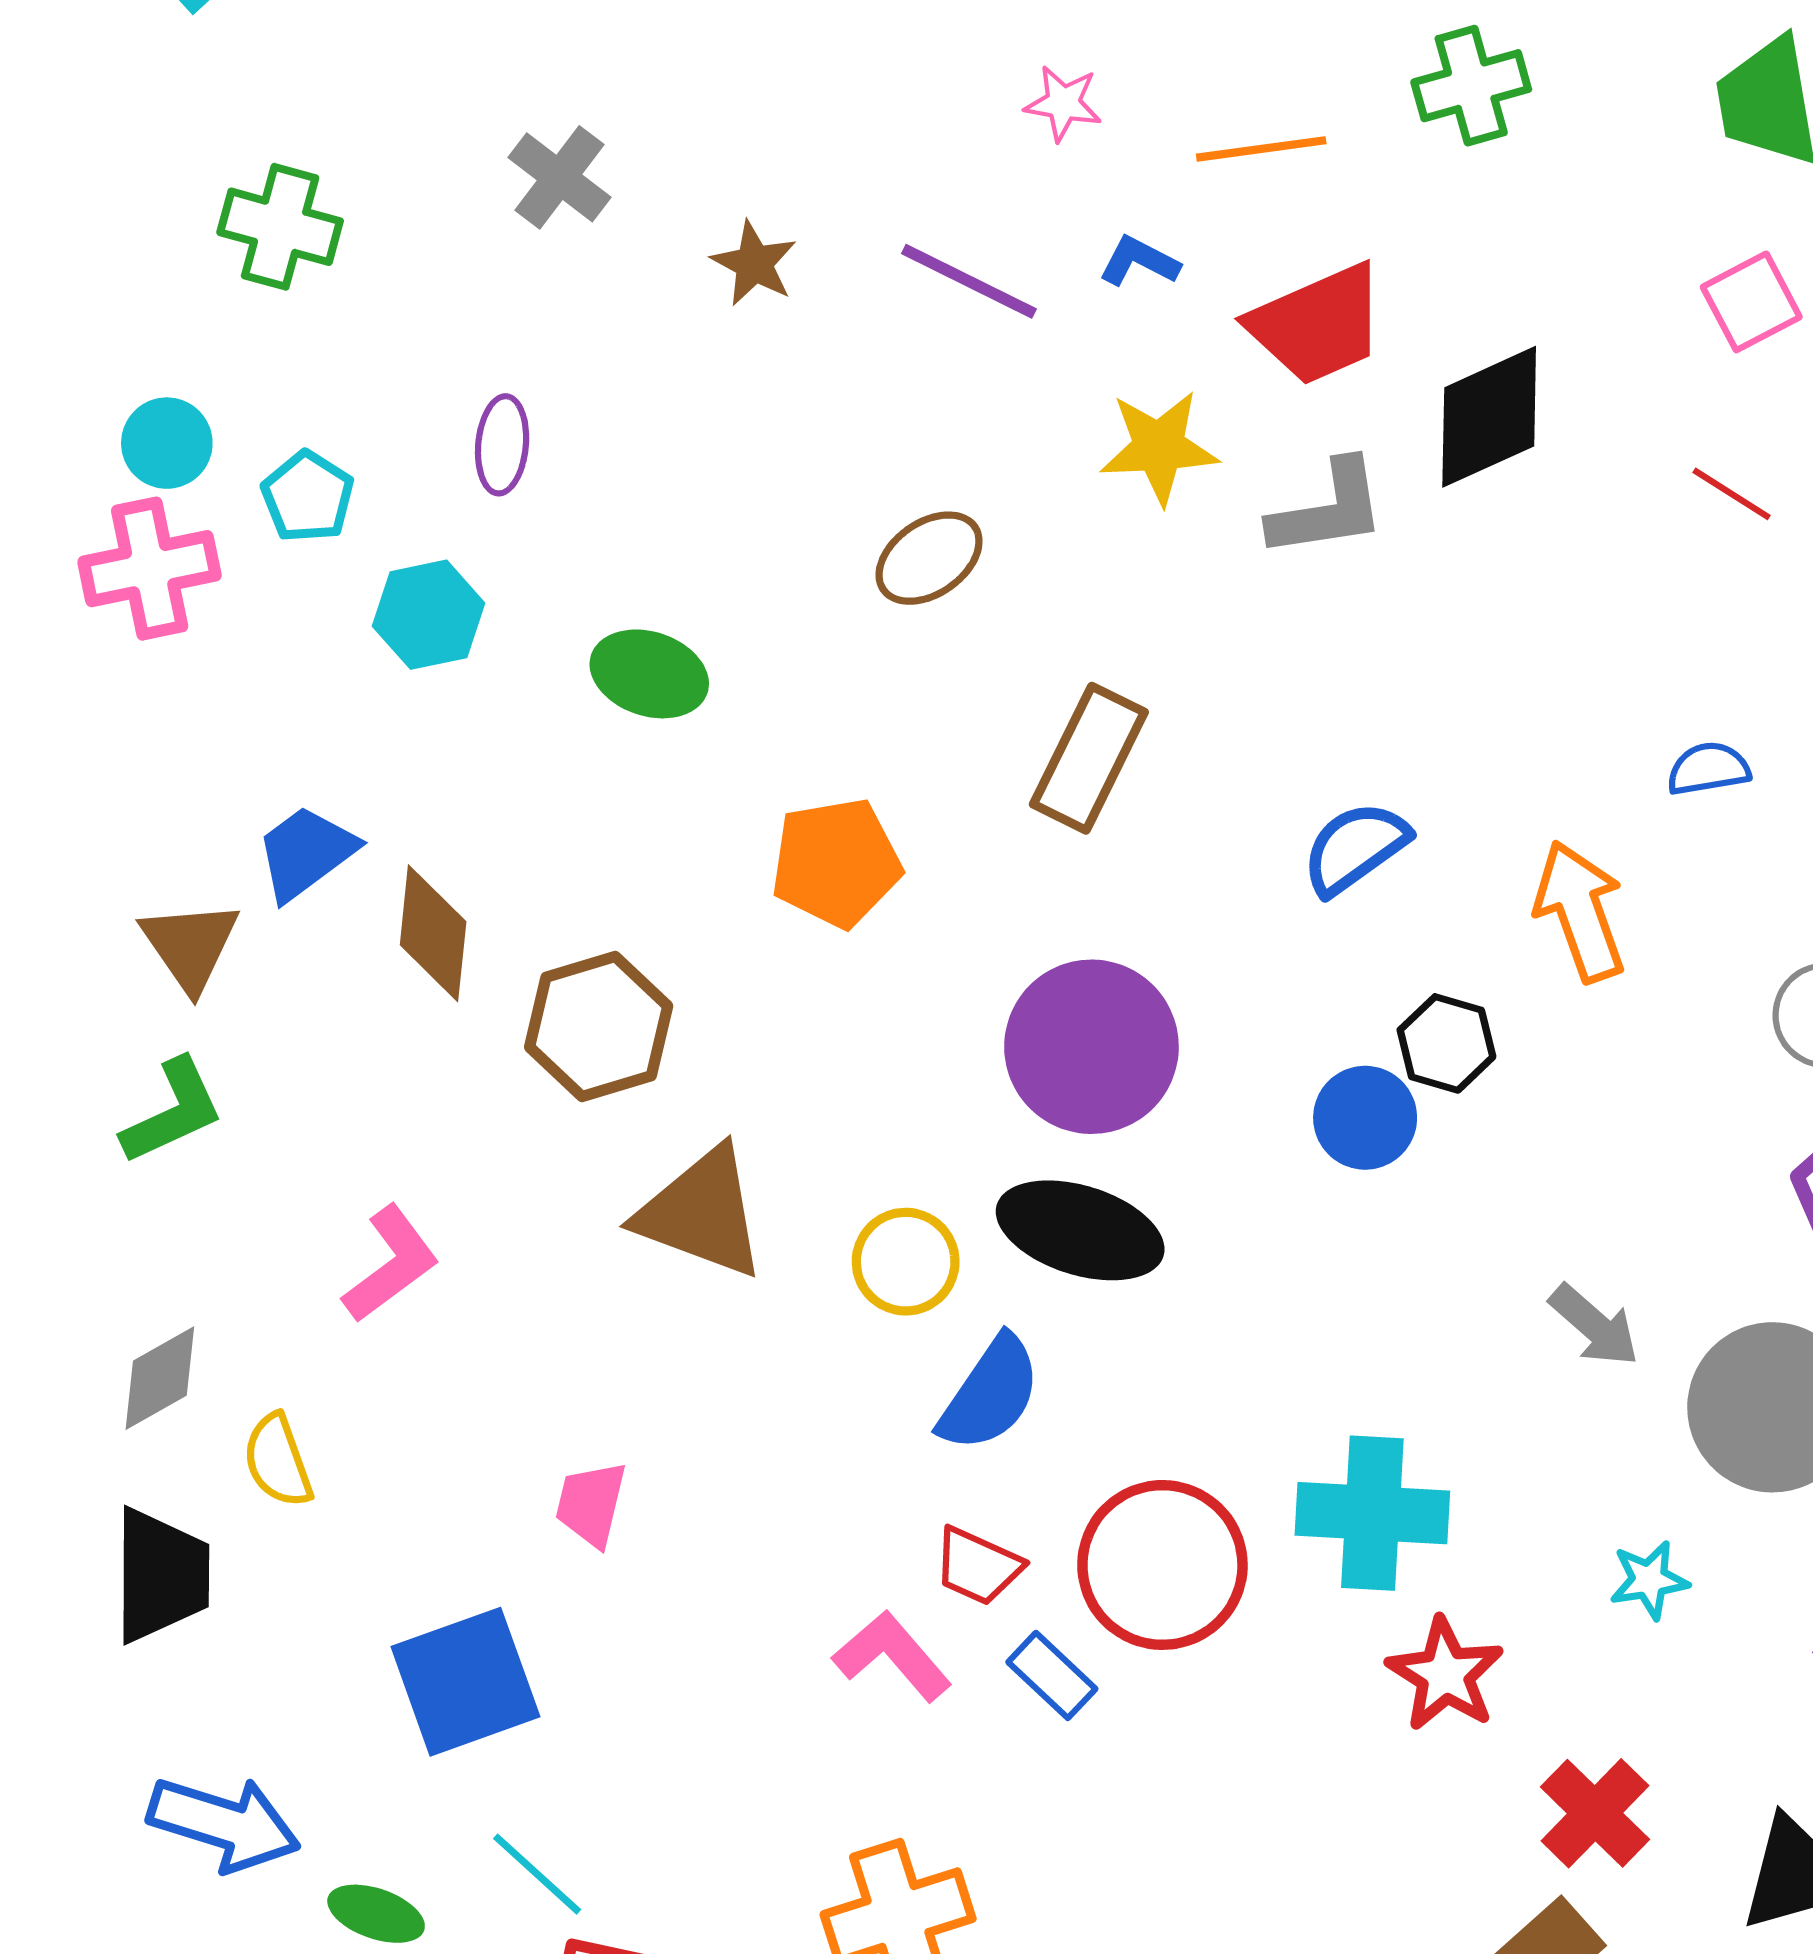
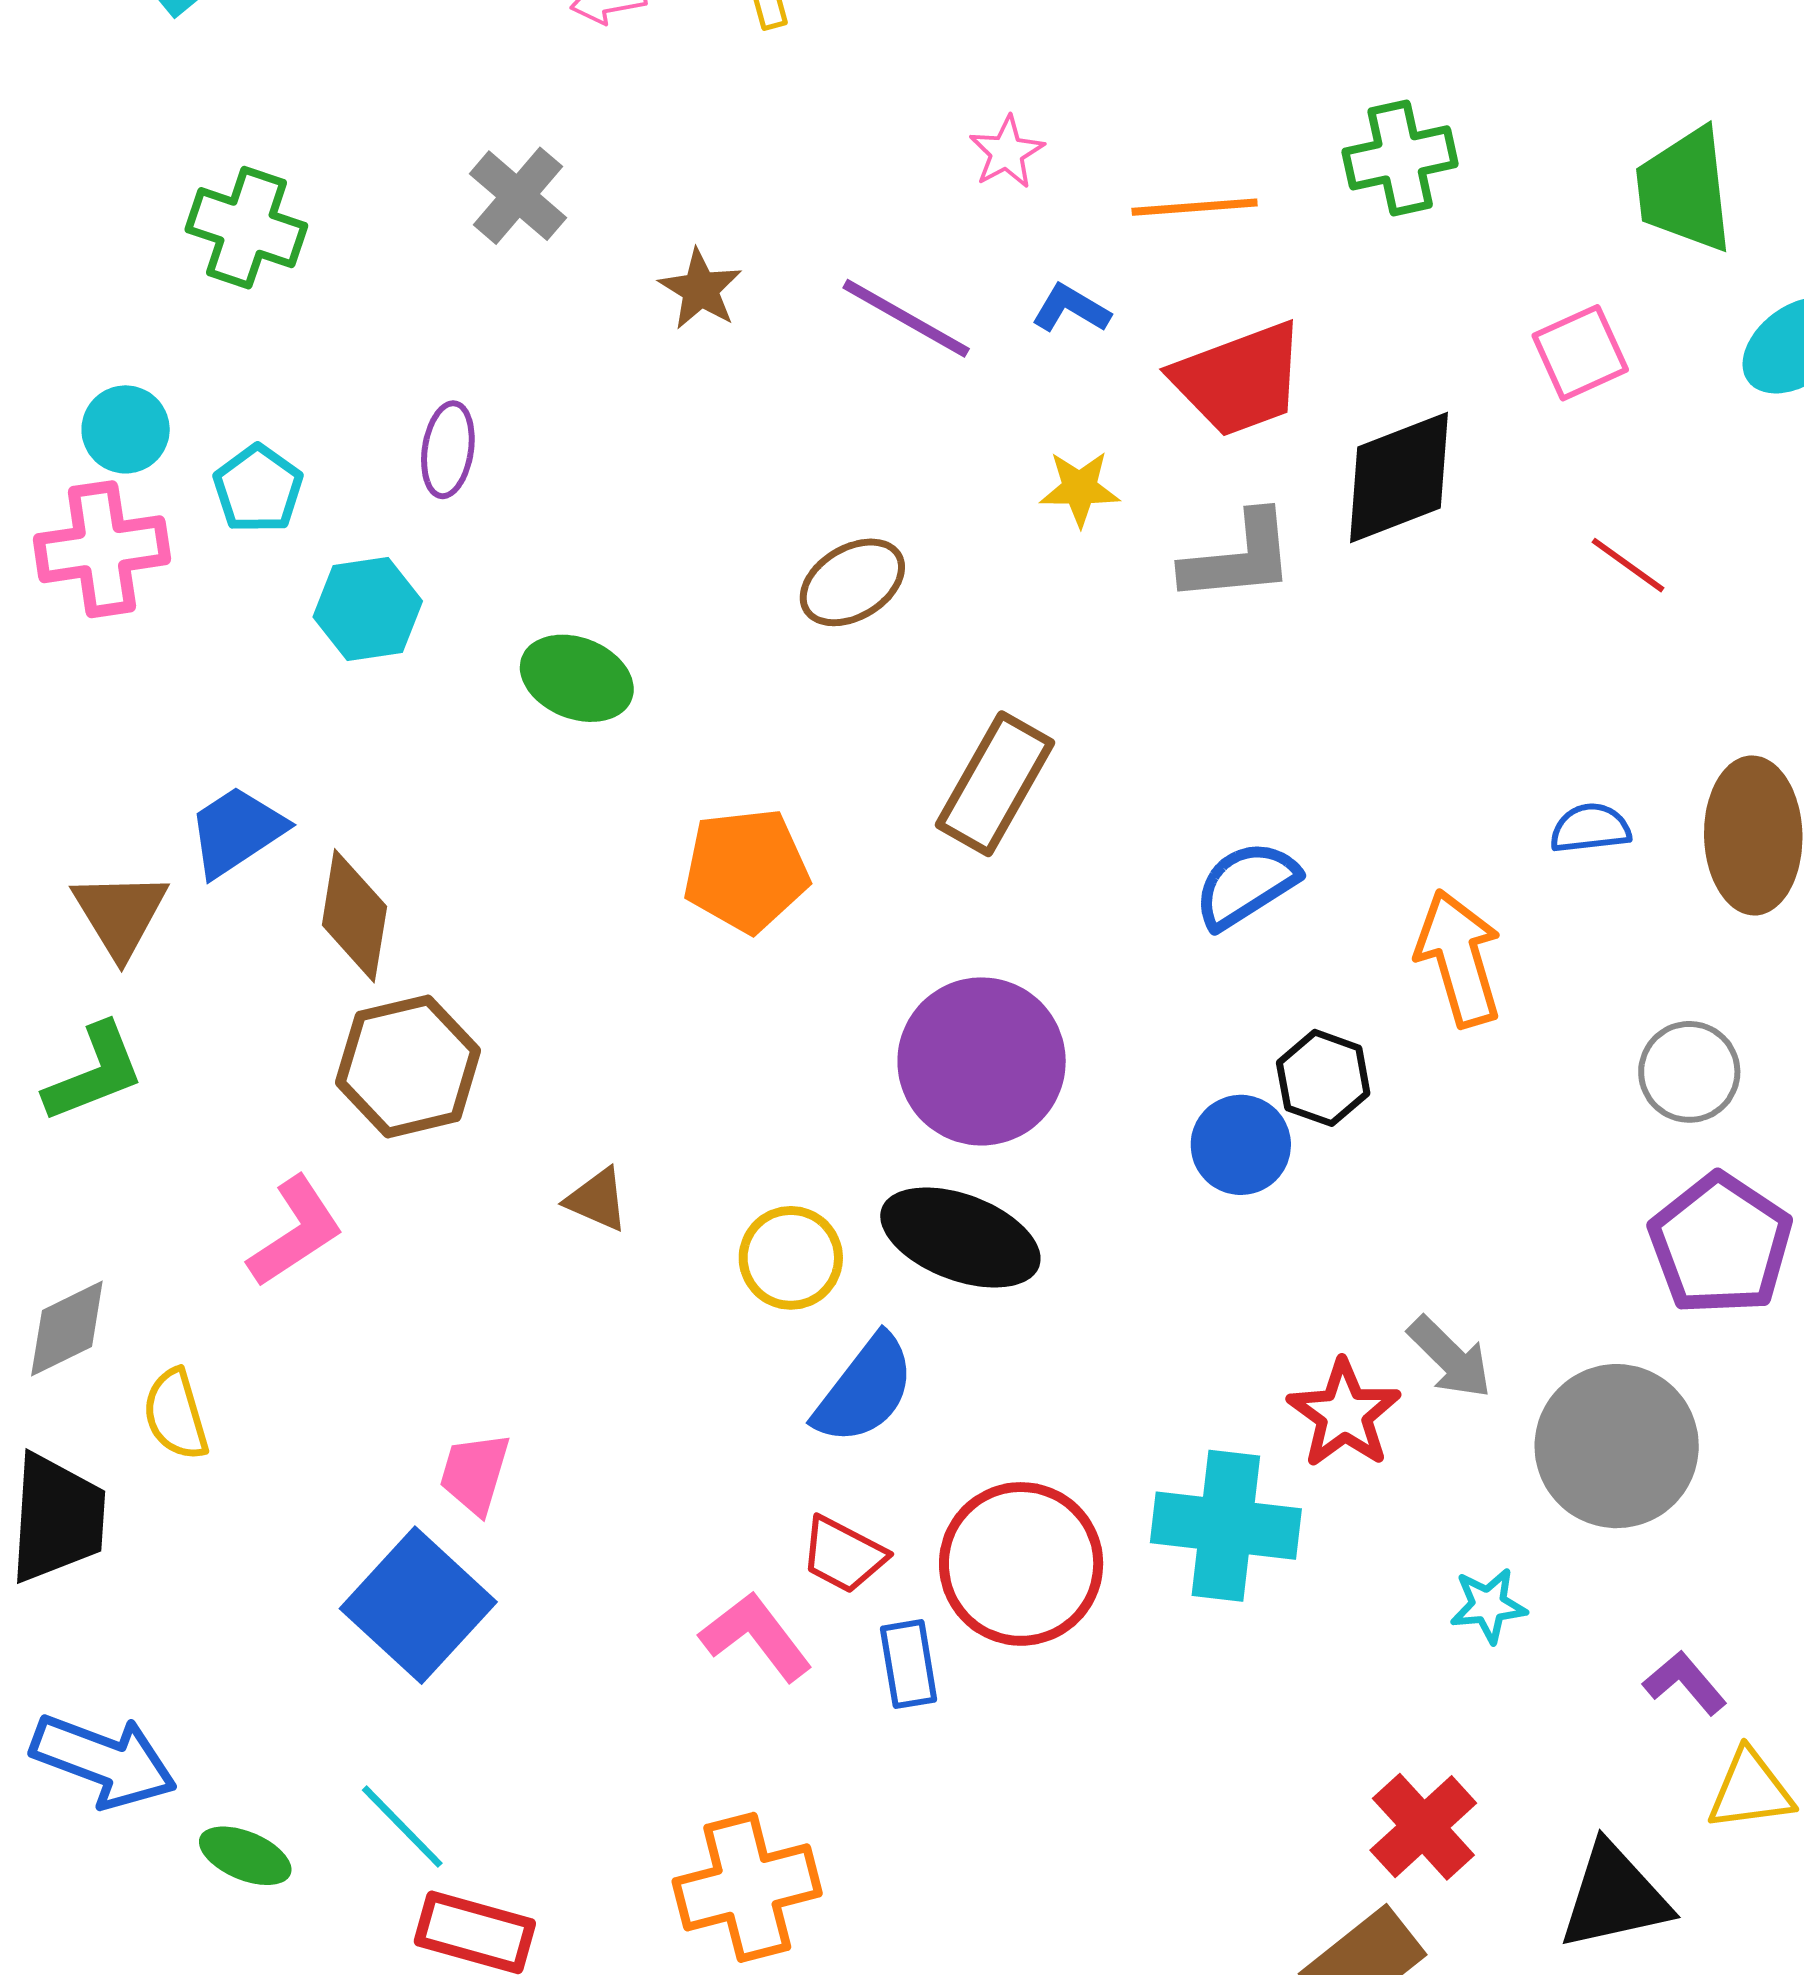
pink star: (1063, 103) -> (1007, 152), turned 30
pink square: (1751, 302) -> (1580, 353), moved
yellow star: (1159, 447) -> (1080, 488), size x0.7
brown hexagon: (599, 1027) -> (408, 1066), moved
brown triangle: (701, 1213) -> (597, 1200), size x0.5
red star: (1445, 1674) -> (1344, 1414), moved
blue rectangle: (1052, 1675) -> (909, 1664), turned 34
blue square: (465, 1682) -> (418, 1605), moved, turned -31

